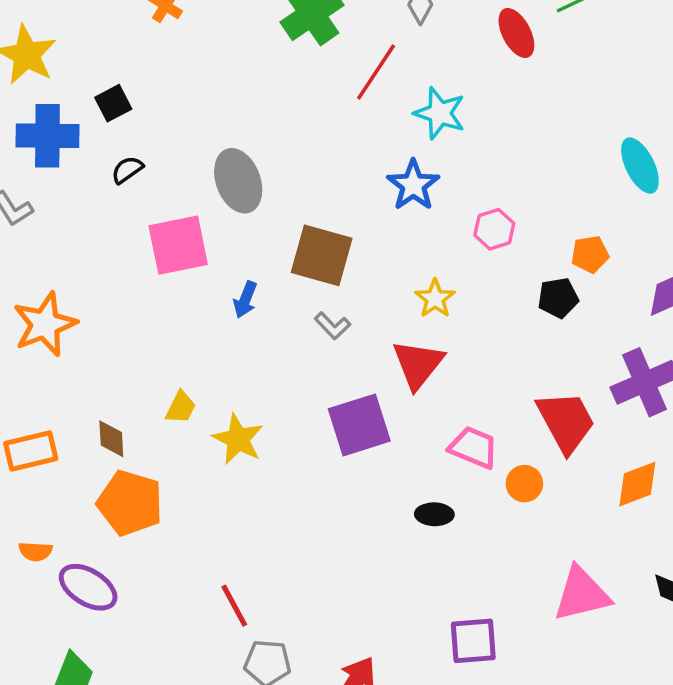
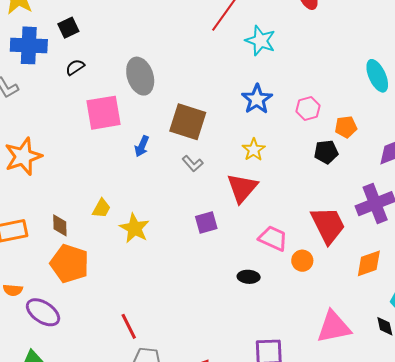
blue star: (413, 185) -> (257, 99), moved
pink hexagon: (494, 229) -> (308, 108), moved
purple square: (359, 425) -> (206, 223), size x0.6

